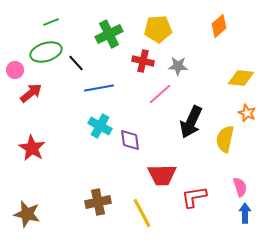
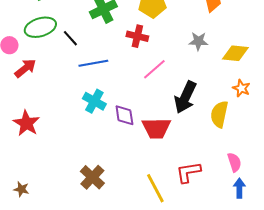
gray star: (178, 66) -> (198, 41), moved
red trapezoid: (162, 175) -> (156, 128), moved
brown cross: (98, 202) -> (92, 177), turned -35
yellow line: (142, 213) -> (155, 188), moved
brown star: (27, 214) -> (21, 189), size x0.6

